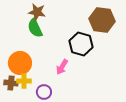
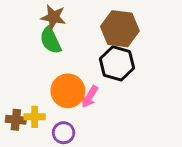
brown hexagon: (102, 20) -> (120, 29), moved
orange circle: (20, 63) -> (68, 91), moved

